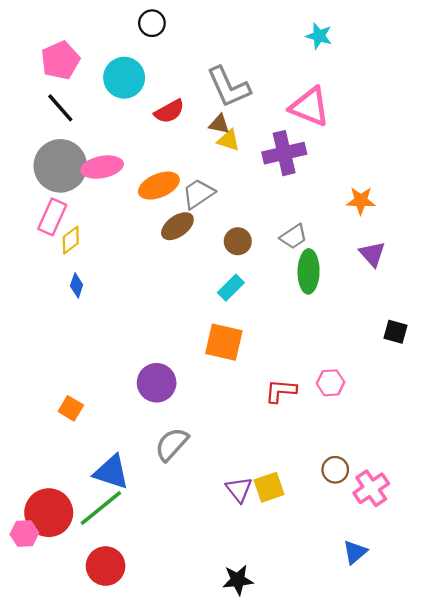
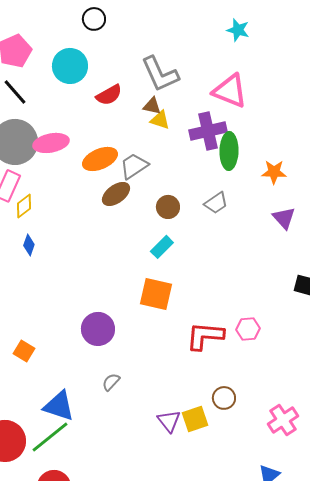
green ellipse: (309, 271) -> (229, 151), moved
red L-shape: (281, 391) -> (205, 336), size x1.4
gray semicircle: (172, 444) -> (111, 382), size x0.6
brown circle: (335, 470) -> (224, 398), moved

